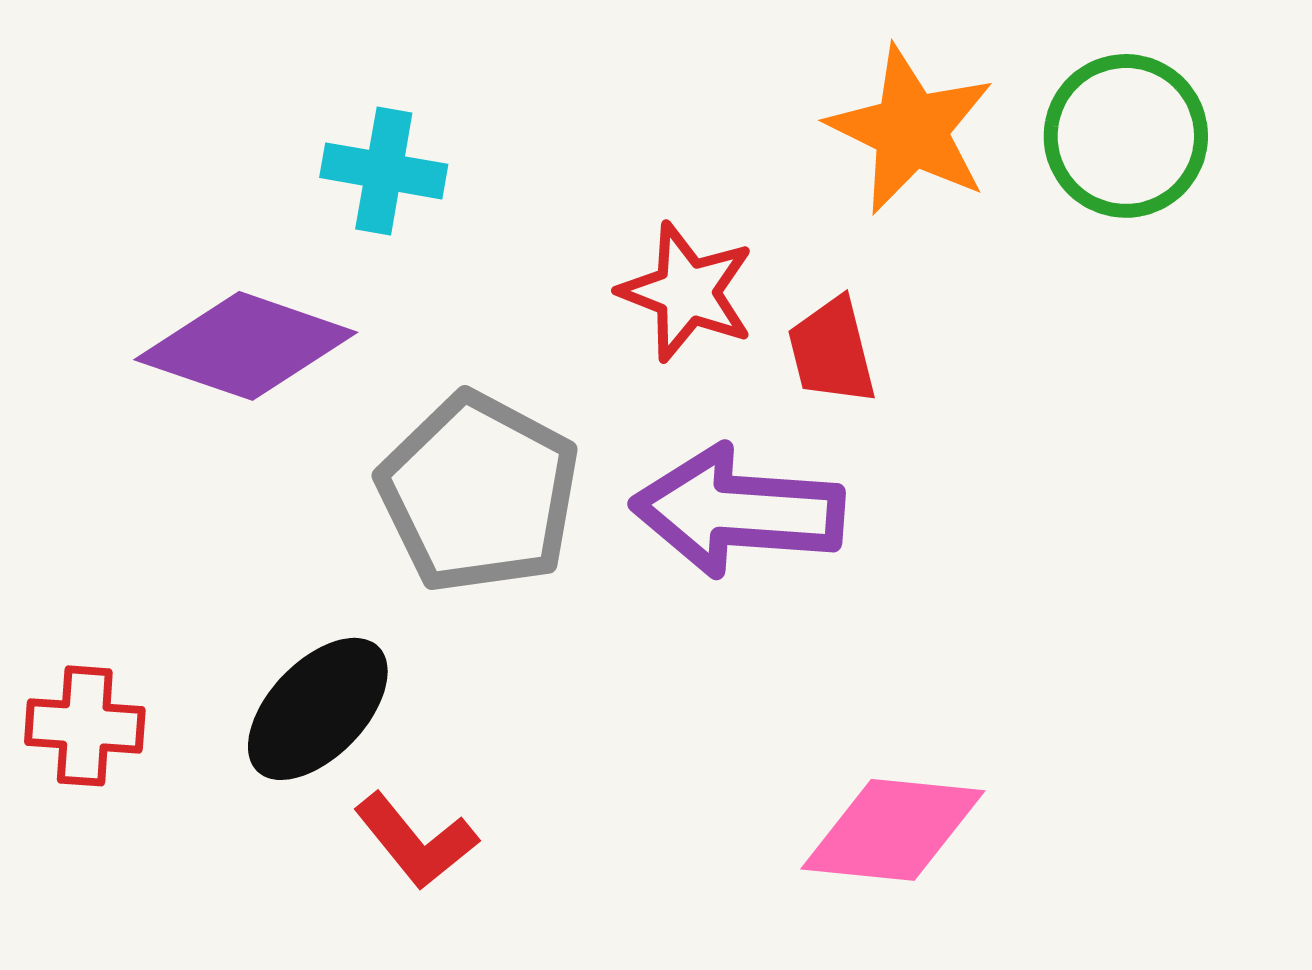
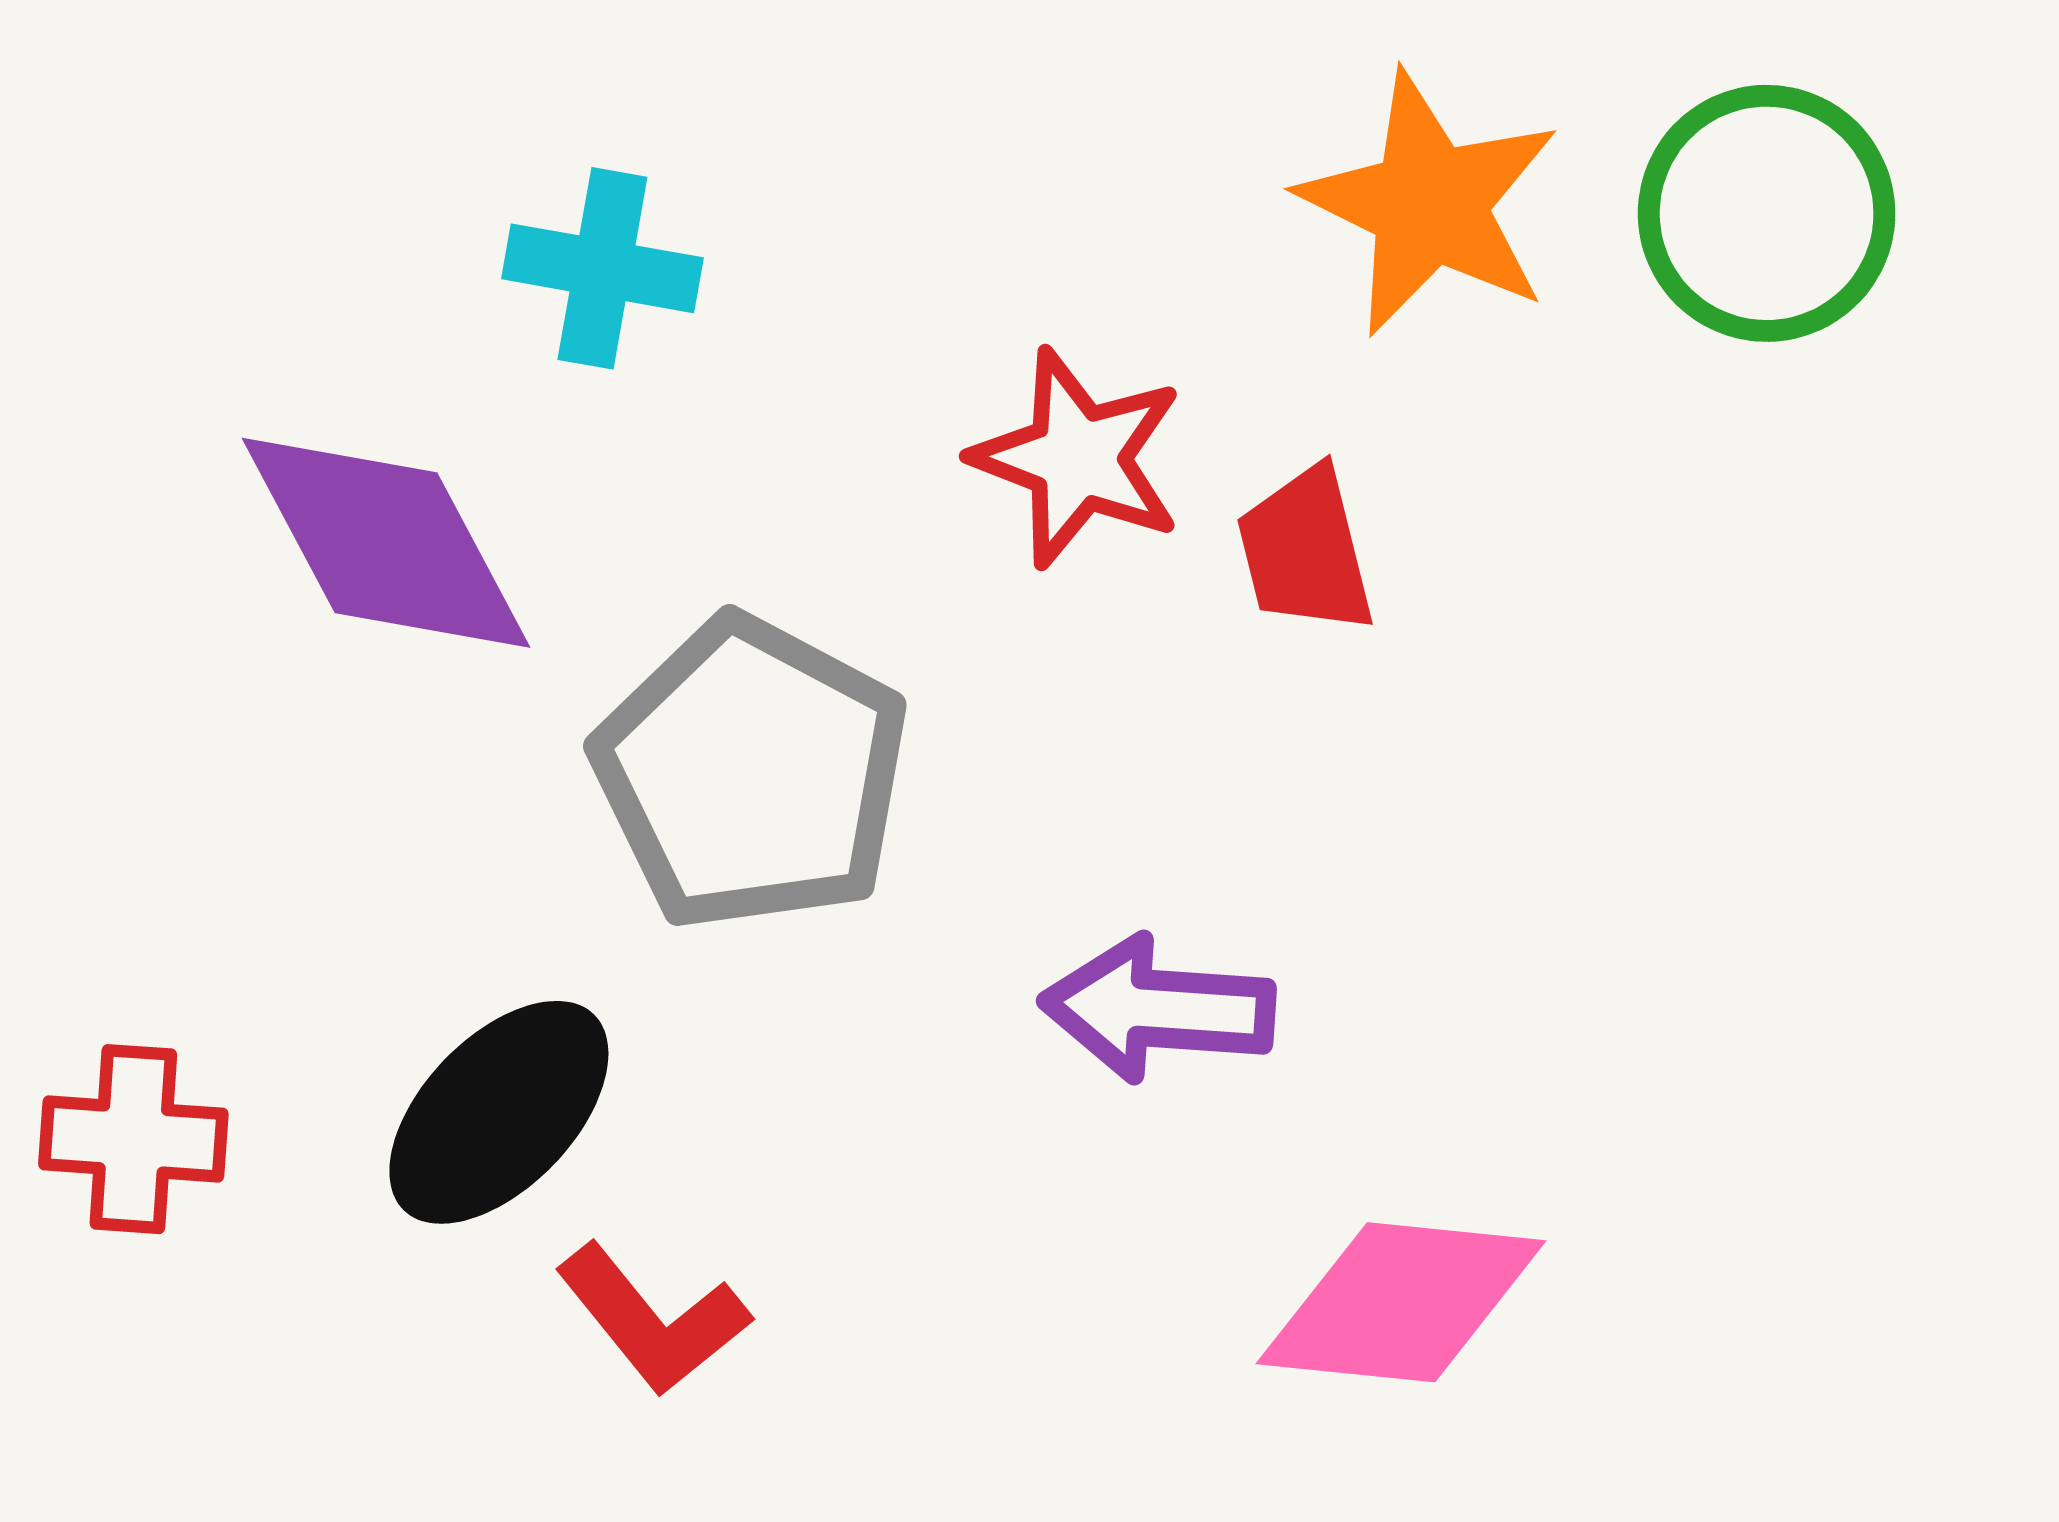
purple diamond: (246, 346) -> (386, 543), turned 43
purple arrow: (738, 511) -> (1158, 1009), moved, size x0.7

